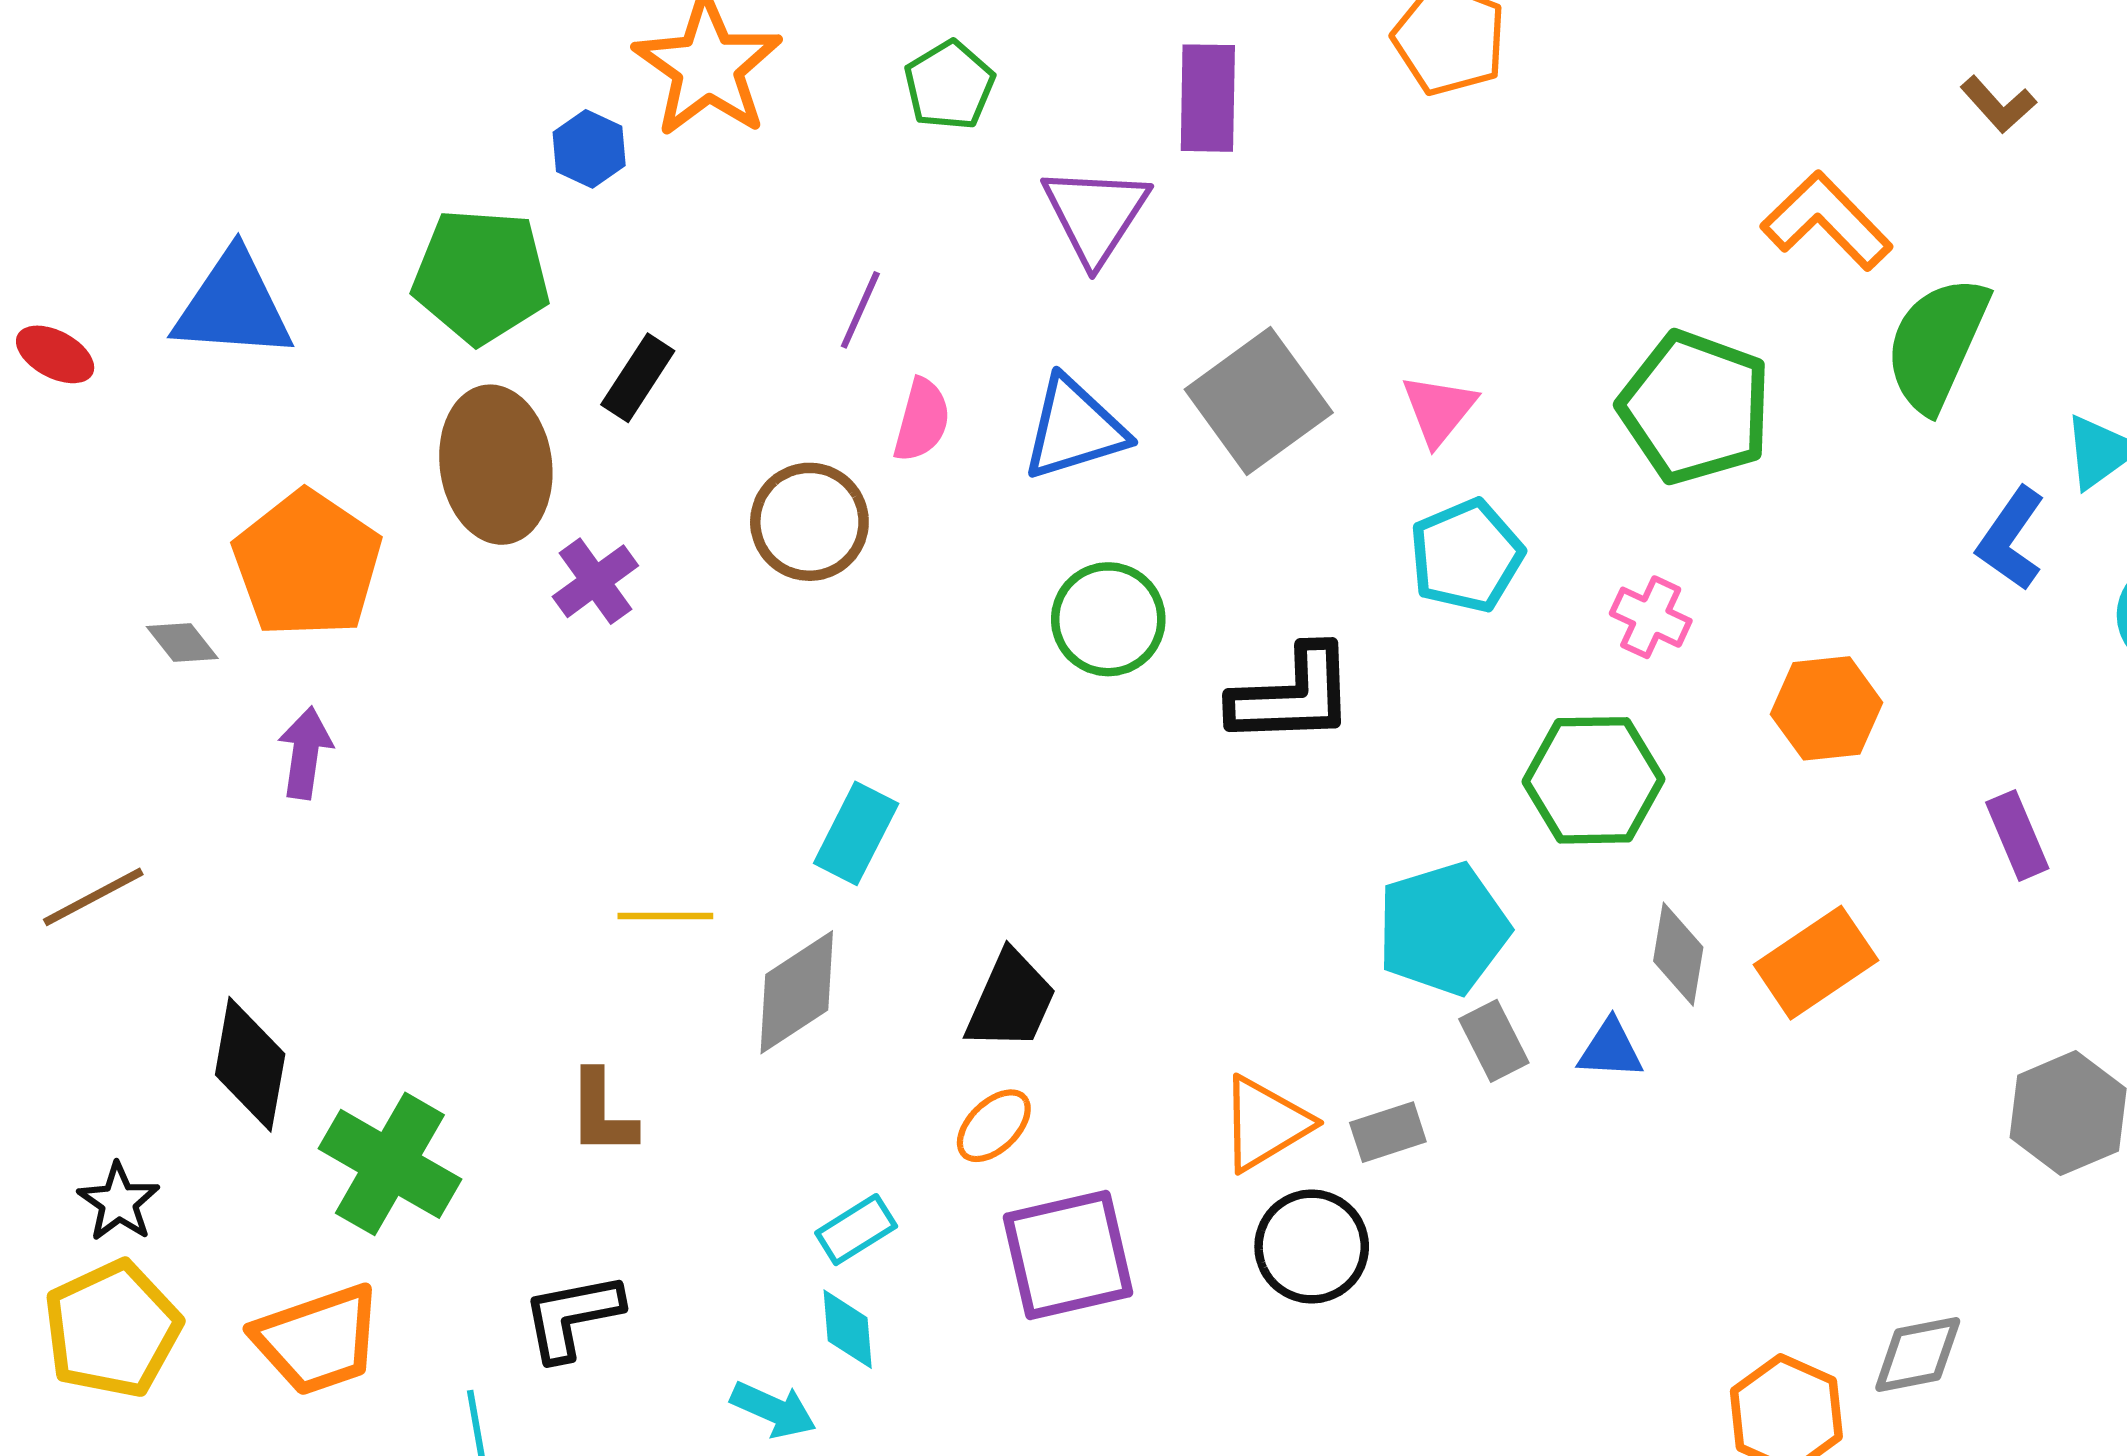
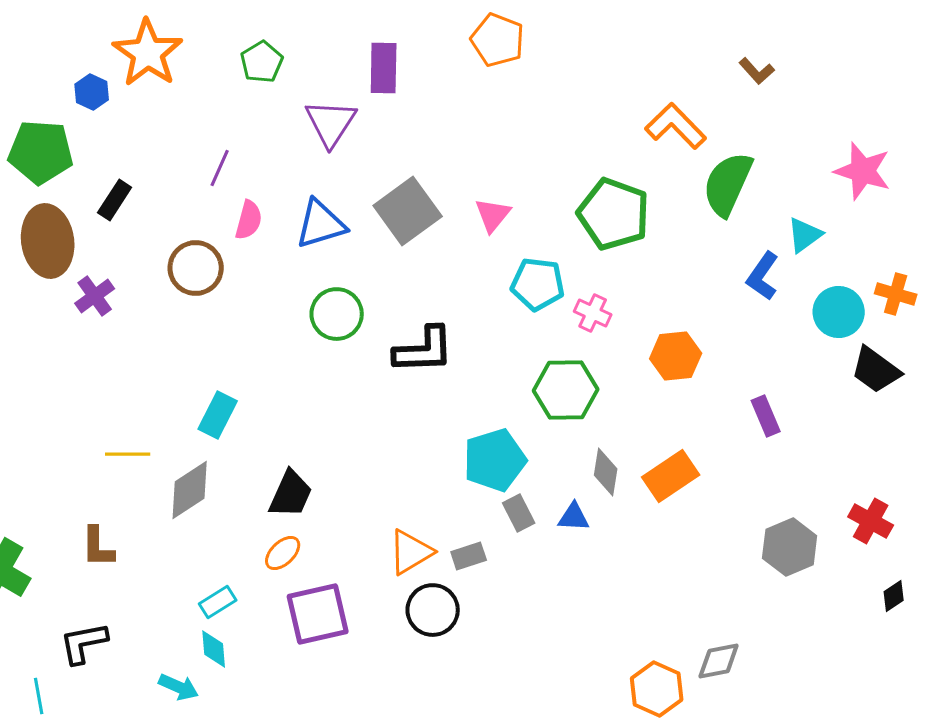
cyan pentagon: (1466, 556) -> (538, 284), moved, turned 30

